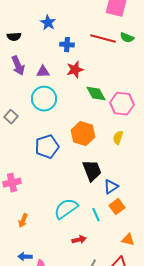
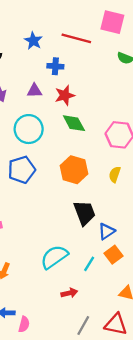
red line: (103, 39) -> (76, 38), moved
purple triangle: (43, 72) -> (34, 91), moved
green diamond: (96, 94) -> (74, 123), moved
blue pentagon: (47, 147) -> (22, 170), moved
cyan line: (96, 215) -> (89, 264), turned 56

